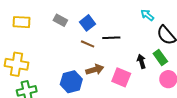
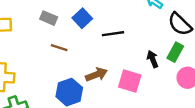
brown line: (88, 44) -> (59, 48), moved
green rectangle: (160, 58) -> (175, 52), turned 70

